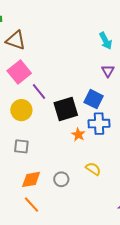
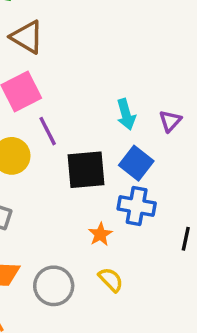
cyan arrow: (106, 41) -> (126, 114), moved
orange star: (78, 135) -> (100, 234), moved
gray circle: (61, 179) -> (54, 286), size x1.5

